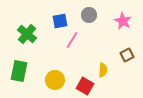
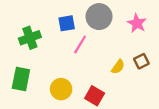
gray circle: (89, 15) -> (99, 17), size x1.5
green cross: (27, 34) -> (30, 38), turned 30
yellow semicircle: (103, 70) -> (118, 67), moved, turned 32

